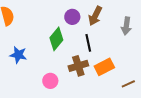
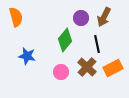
brown cross: (78, 66) -> (87, 67), turned -30
pink circle: (50, 81) -> (61, 72), moved

